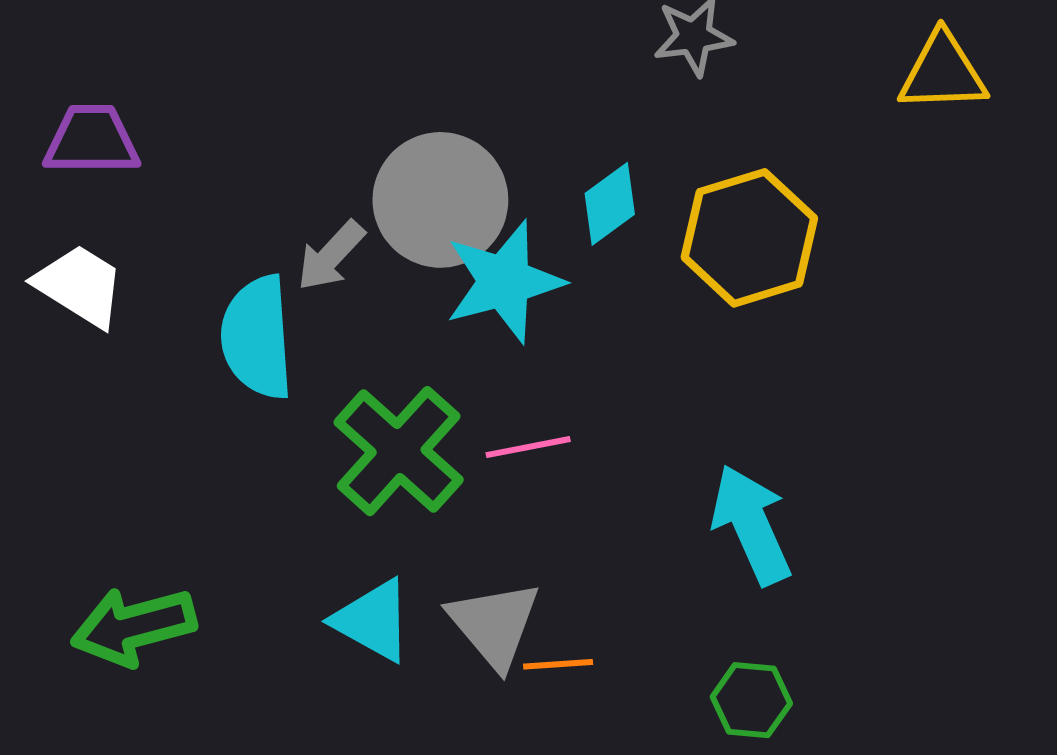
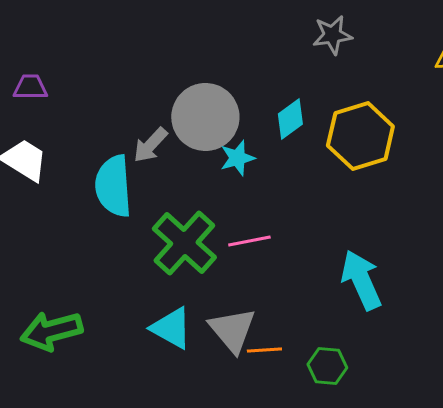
purple trapezoid: (92, 140) -> (30, 87), size x0.7
cyan star: (504, 282) -> (237, 158), size x0.6
green hexagon: (751, 700) -> (327, 366), moved

